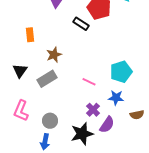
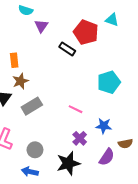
brown star: (54, 55) -> (20, 81), moved
cyan pentagon: (121, 72) -> (109, 82), moved
purple semicircle: (107, 125) -> (107, 157), moved
blue arrow: (45, 142) -> (30, 172), turned 91

